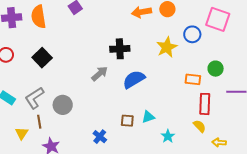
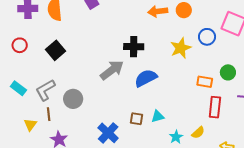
gray arrow: (100, 74) -> (112, 70), size x1.4
yellow semicircle: (200, 126) -> (198, 133), moved, turned 88
blue cross: (100, 137) -> (108, 133), size x1.5

